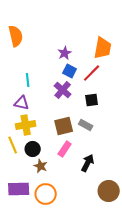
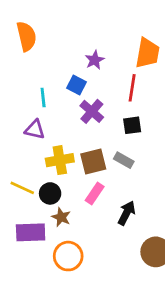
blue square: (70, 71) -> (76, 85), moved
red line: (92, 73) -> (132, 88), turned -36
yellow cross: (26, 125) -> (60, 160), moved
yellow line: (13, 145) -> (22, 188), turned -42
purple rectangle: (19, 189) -> (31, 232), moved

